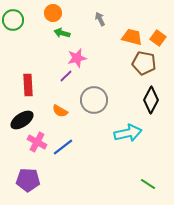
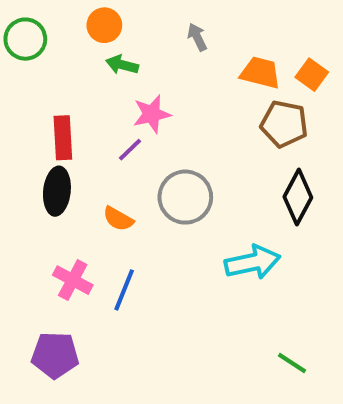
red rectangle: (28, 85) -> (63, 138), moved
black ellipse: (22, 120) -> (57, 191), moved, turned -50
blue line: (63, 147) -> (124, 290), turned -30

